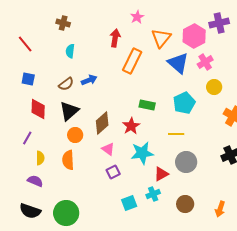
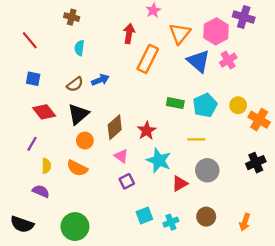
purple cross: (219, 23) -> (244, 17), turned 30
yellow circle: (214, 87) -> (238, 105), moved
green rectangle: (147, 105) -> (175, 103), moved
red diamond: (38, 109) -> (44, 112), turned -40
cyan star: (142, 153) -> (159, 160), turned 30
orange semicircle: (68, 160) -> (77, 168), turned -60
cyan cross: (153, 194) -> (171, 222), moved
black semicircle: (30, 211) -> (22, 224), moved

